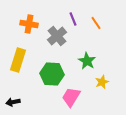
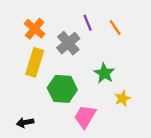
orange cross: (29, 24) -> (35, 29), turned 30
yellow rectangle: (18, 60) -> (35, 62), moved
black arrow: (13, 102) -> (25, 122), moved

